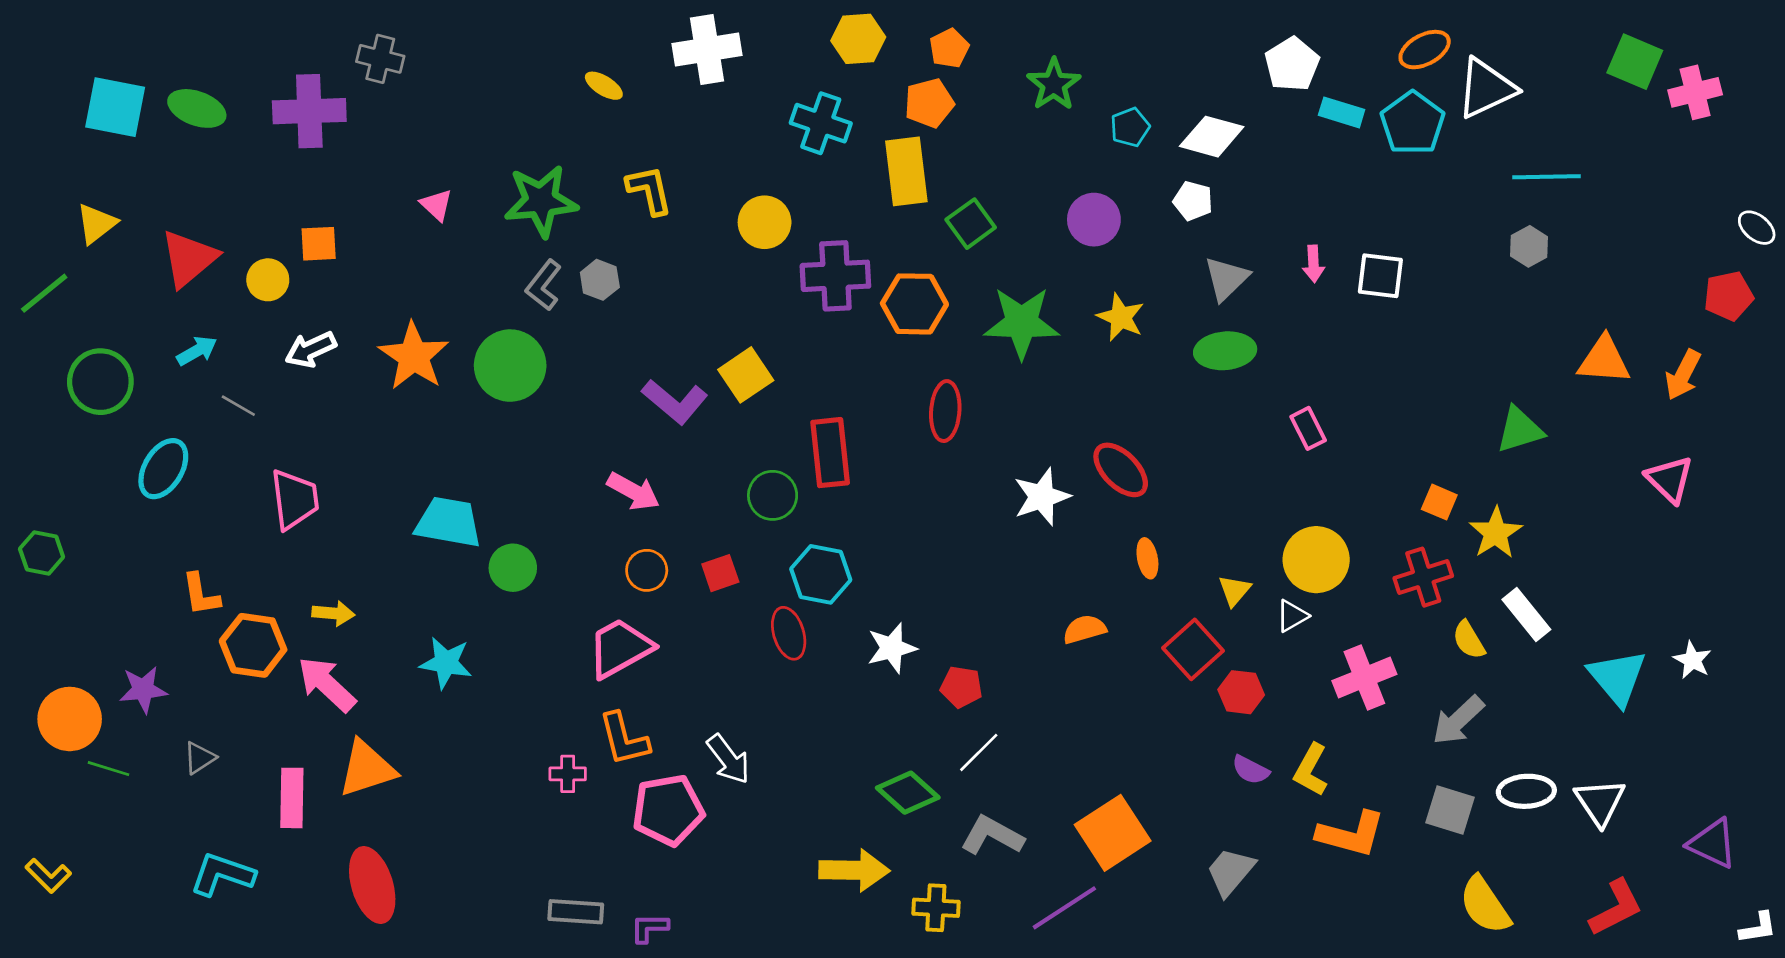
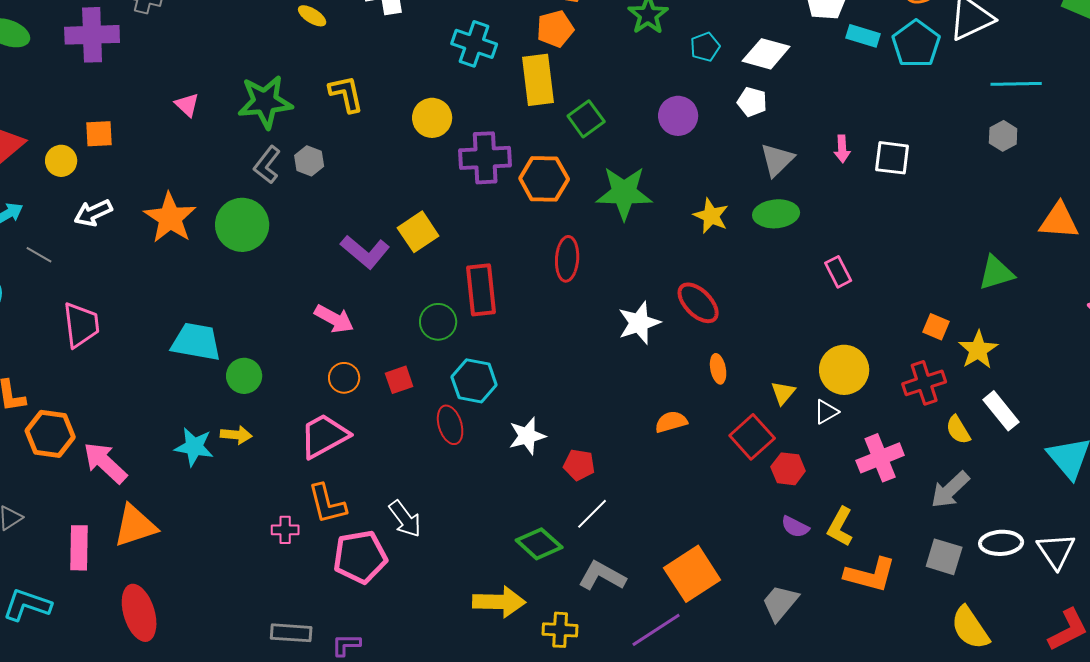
yellow star: (1121, 317) -> (711, 216), moved
yellow arrow: (333, 613) -> (236, 435), moved

